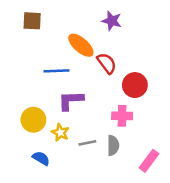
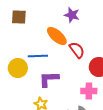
purple star: (112, 21) -> (72, 15), moved
yellow circle: (33, 120) -> (18, 68), moved

